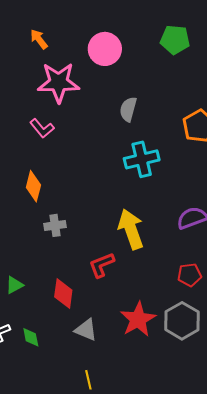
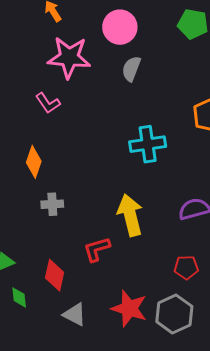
gray semicircle: (128, 109) -> (131, 69), moved
red star: (138, 319) -> (129, 308), turned -30
green diamond: (31, 337) -> (19, 297), moved

